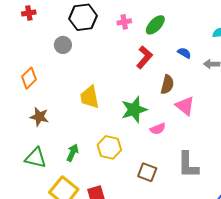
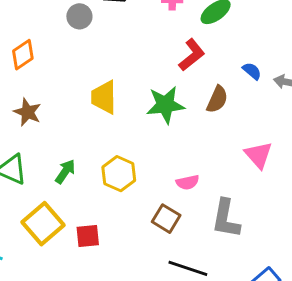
blue semicircle: (184, 53) -> (252, 71), moved
pink triangle: (185, 106) -> (259, 155), moved
green star: (134, 110) -> (165, 105), moved
pink semicircle: (158, 129) -> (187, 182), moved

